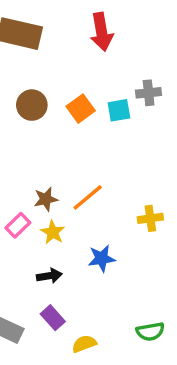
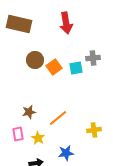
brown circle: (32, 105) -> (35, 60), moved
brown star: (46, 199) -> (29, 112), moved
pink rectangle: (18, 225) -> (18, 134), turned -56

